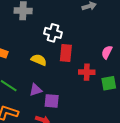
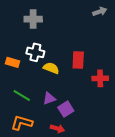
white cross: (53, 33) -> (35, 52), moved
purple square: (52, 101) -> (66, 109), turned -35

